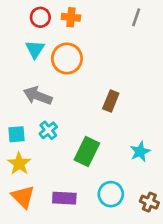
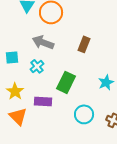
gray arrow: (38, 96) -> (43, 42), moved
cyan square: (16, 134) -> (12, 57), moved
purple rectangle: (64, 198) -> (43, 101), moved

